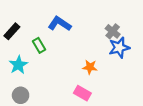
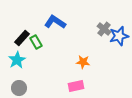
black rectangle: (12, 31) -> (22, 38), moved
blue star: (119, 48) -> (119, 36), moved
pink rectangle: (82, 93) -> (76, 86), turned -42

